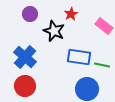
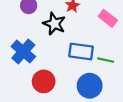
red circle: (25, 86) -> (44, 81), moved

